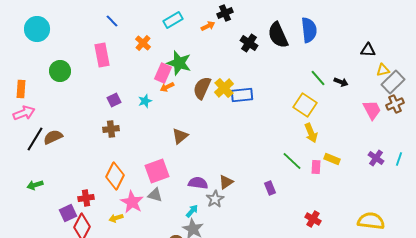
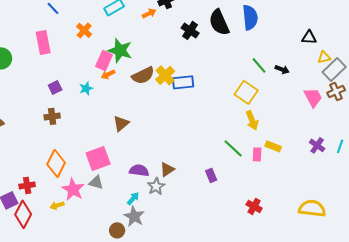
brown semicircle: (202, 88) -> (143, 75), turned -140

